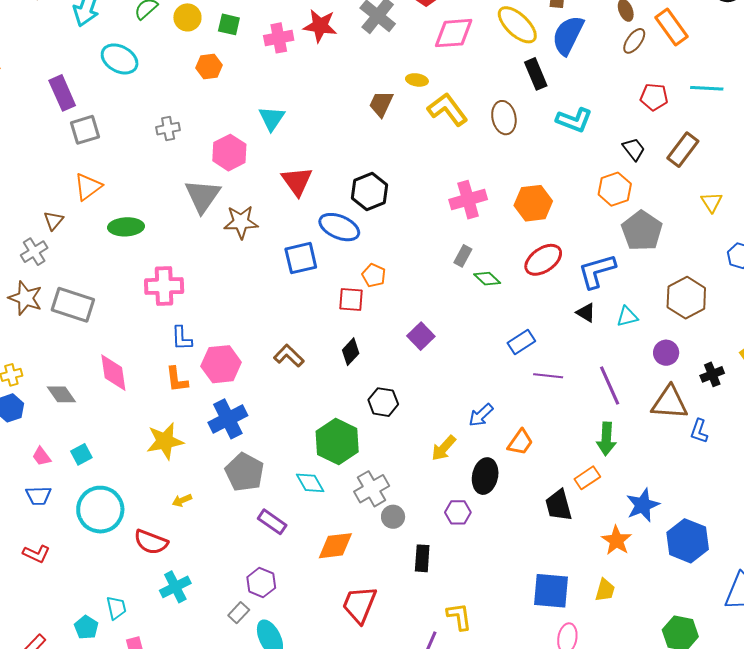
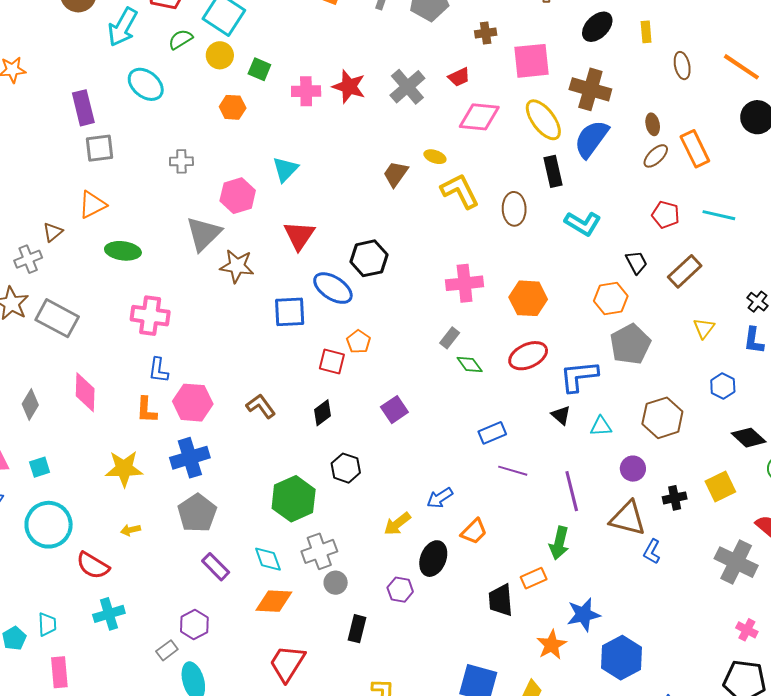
gray diamond: (61, 394) -> (30, 405), turned 56
cyan diamond: (310, 483) -> (268, 559), moved

